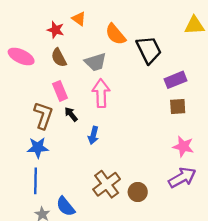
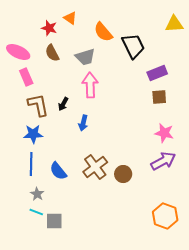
pink rectangle: (60, 91) -> (26, 77), moved
black arrow: (71, 114) -> (63, 104), turned -112
brown L-shape: (43, 115) -> (38, 105), turned -30
blue semicircle: (66, 206) -> (58, 171), moved

